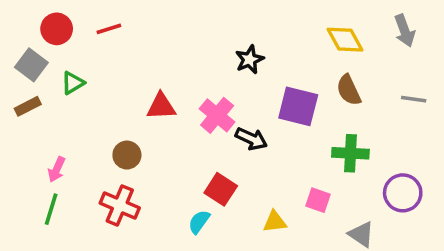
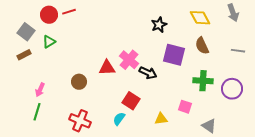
red circle: (57, 29) -> (49, 15), moved
black star: (249, 59) -> (159, 25), moved
red triangle: (161, 106) -> (107, 68), moved
purple circle: (403, 193) -> (232, 89), moved
red cross: (120, 206) -> (80, 121), moved

